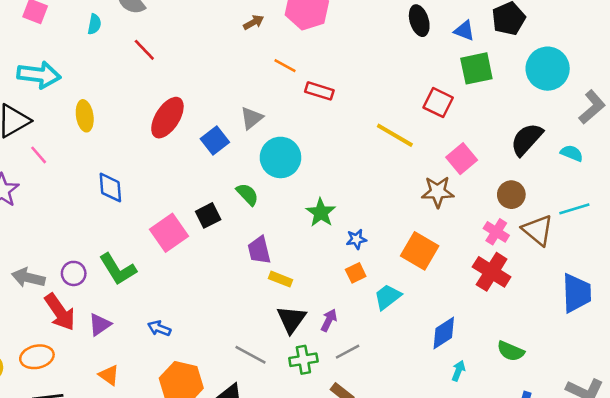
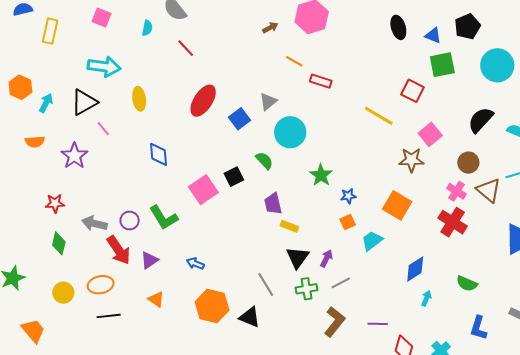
gray line: (250, 355) -> (266, 285), turned 30

